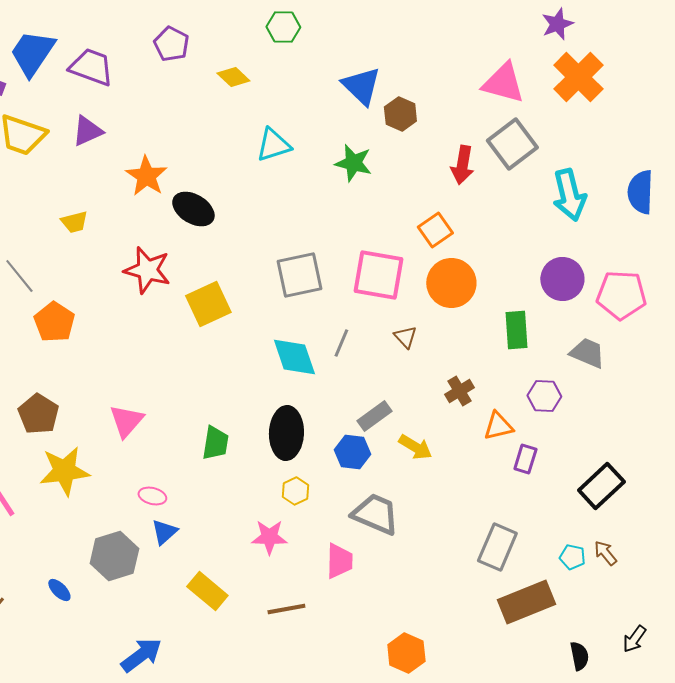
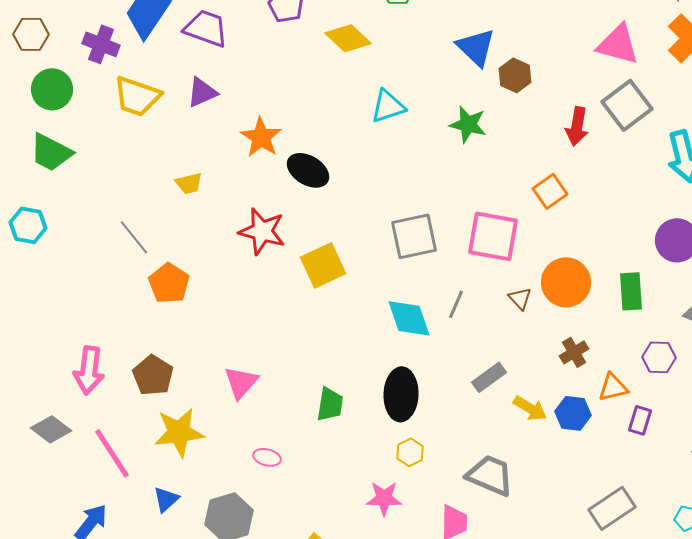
yellow diamond: (233, 77) -> (348, 38), size x1.4
orange circle: (451, 283) -> (566, 282), moved
blue hexagon: (352, 452) -> (573, 413), moved
blue triangle: (164, 532) -> (166, 499), moved
gray rectangle: (497, 547) -> (612, 508), turned 33

